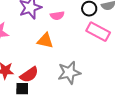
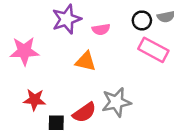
red semicircle: (29, 75) -> (84, 112), moved

